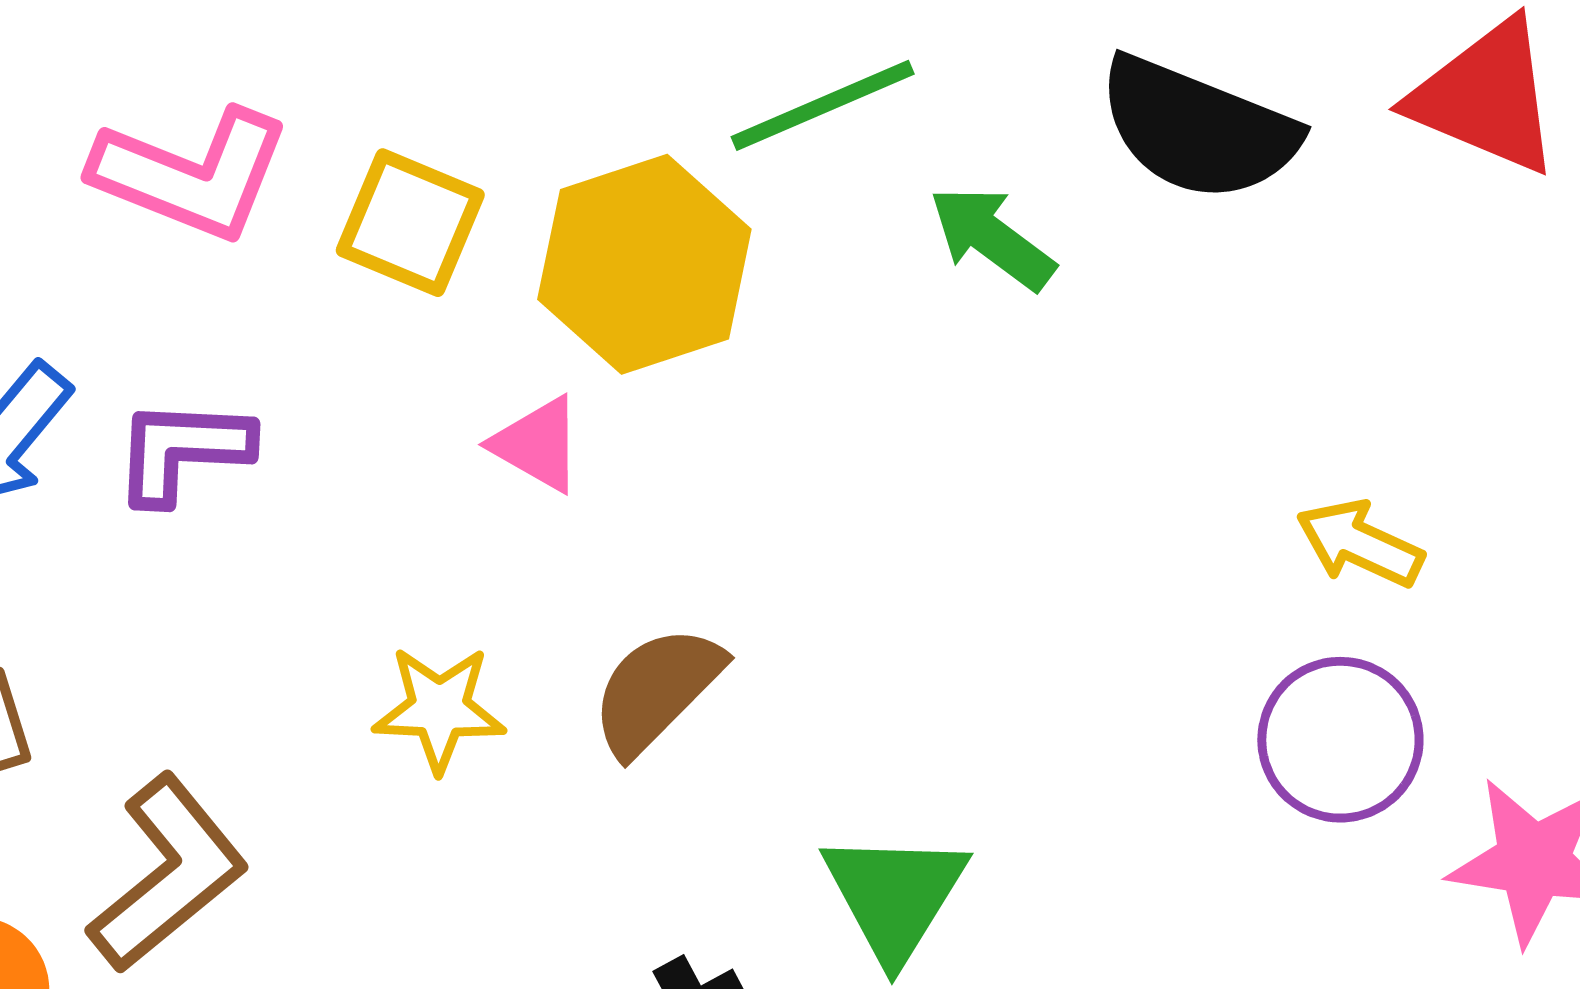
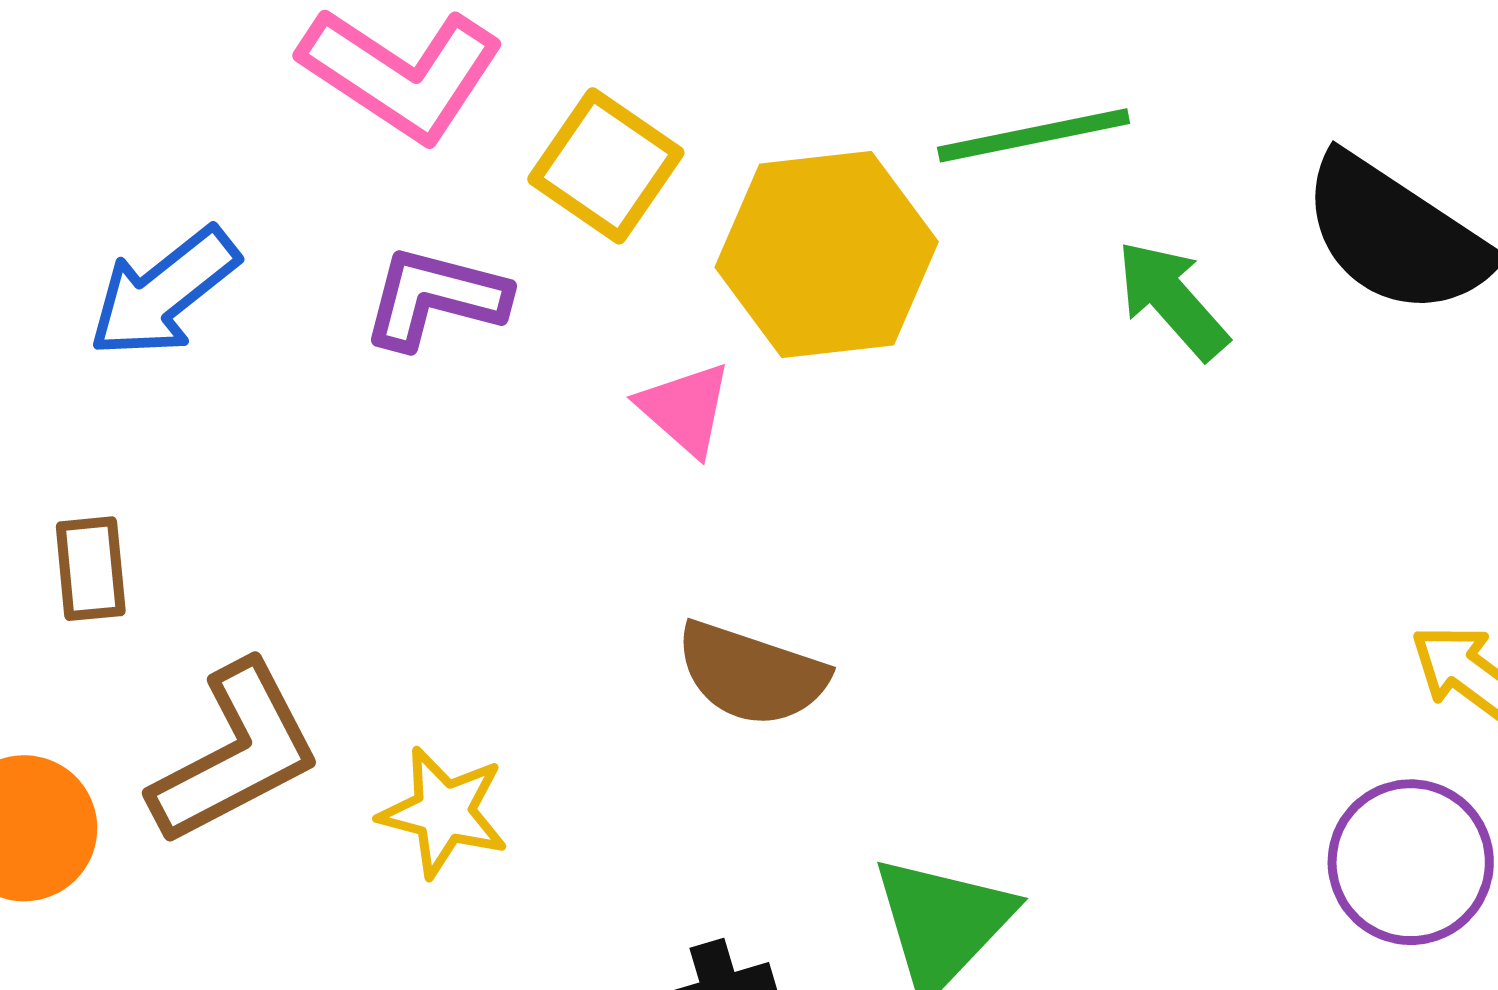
purple L-shape: (182, 450) -> (435, 298), moved
brown semicircle: (657, 690) -> (751, 674), turned -128
yellow star: (439, 709) -> (444, 812), moved

